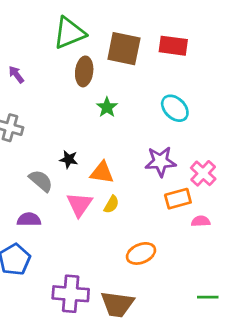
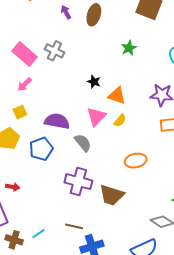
brown ellipse: (84, 71) -> (94, 15), moved
gray semicircle: (41, 181) -> (83, 143), moved
purple semicircle: (29, 219) -> (57, 121), size x1.4

